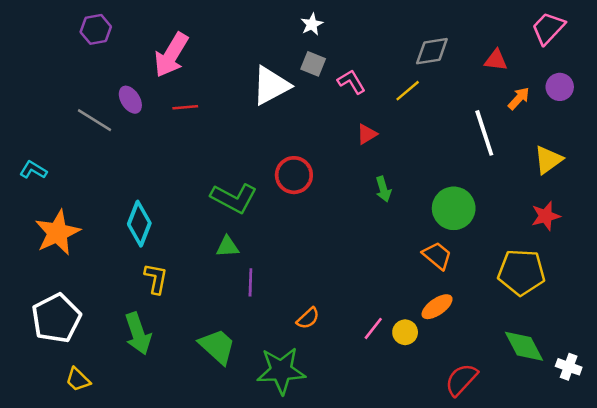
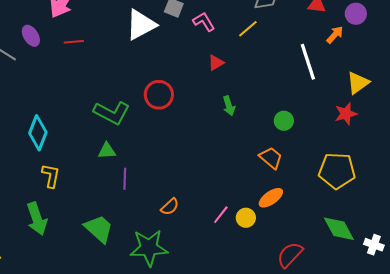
purple circle: (560, 87) -> (356, 14), moved
green circle: (454, 208) -> (284, 121), size x0.6
red star: (546, 216) -> (346, 114), moved

